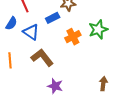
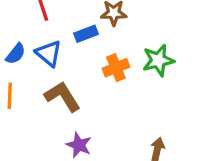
blue semicircle: (11, 23) -> (16, 54), moved

